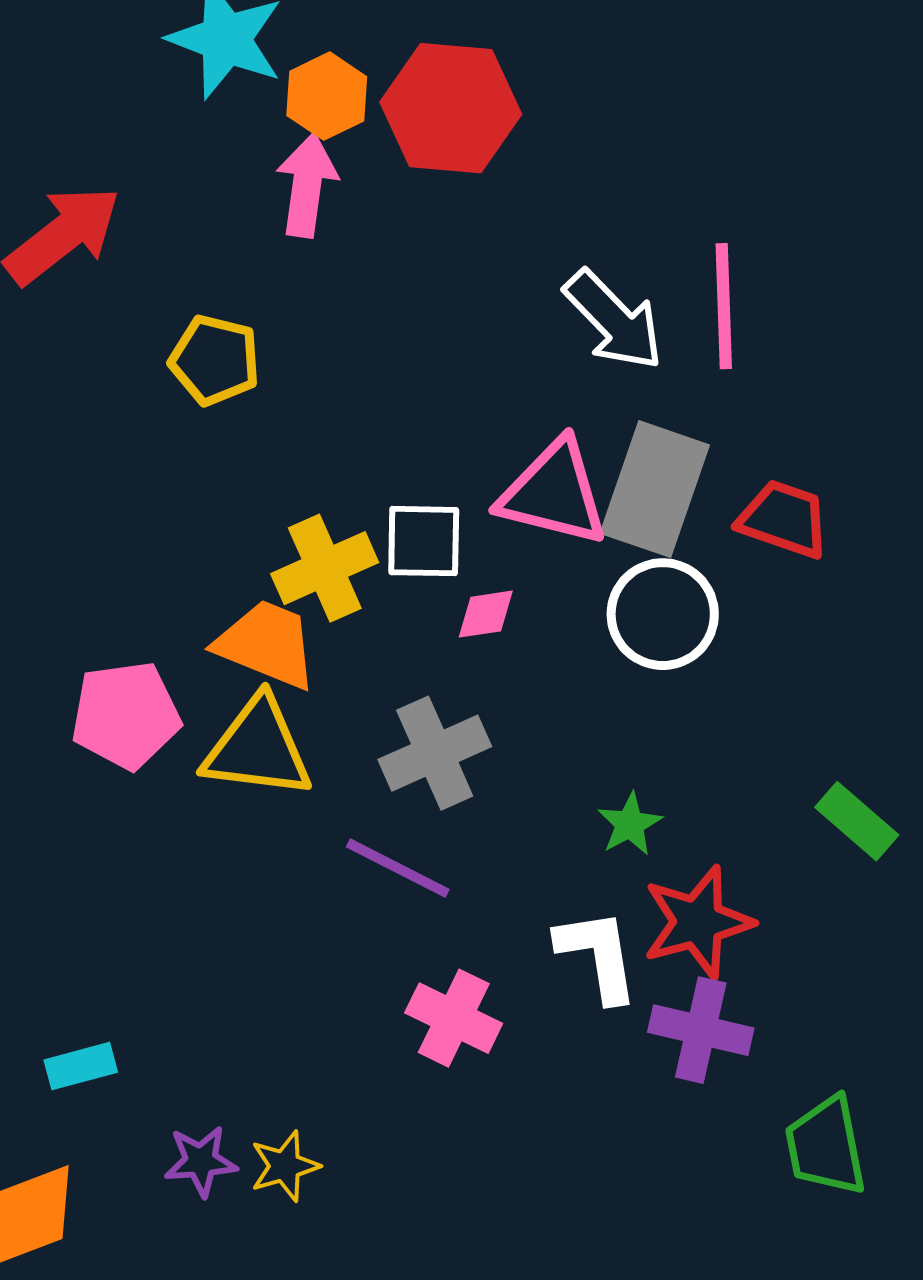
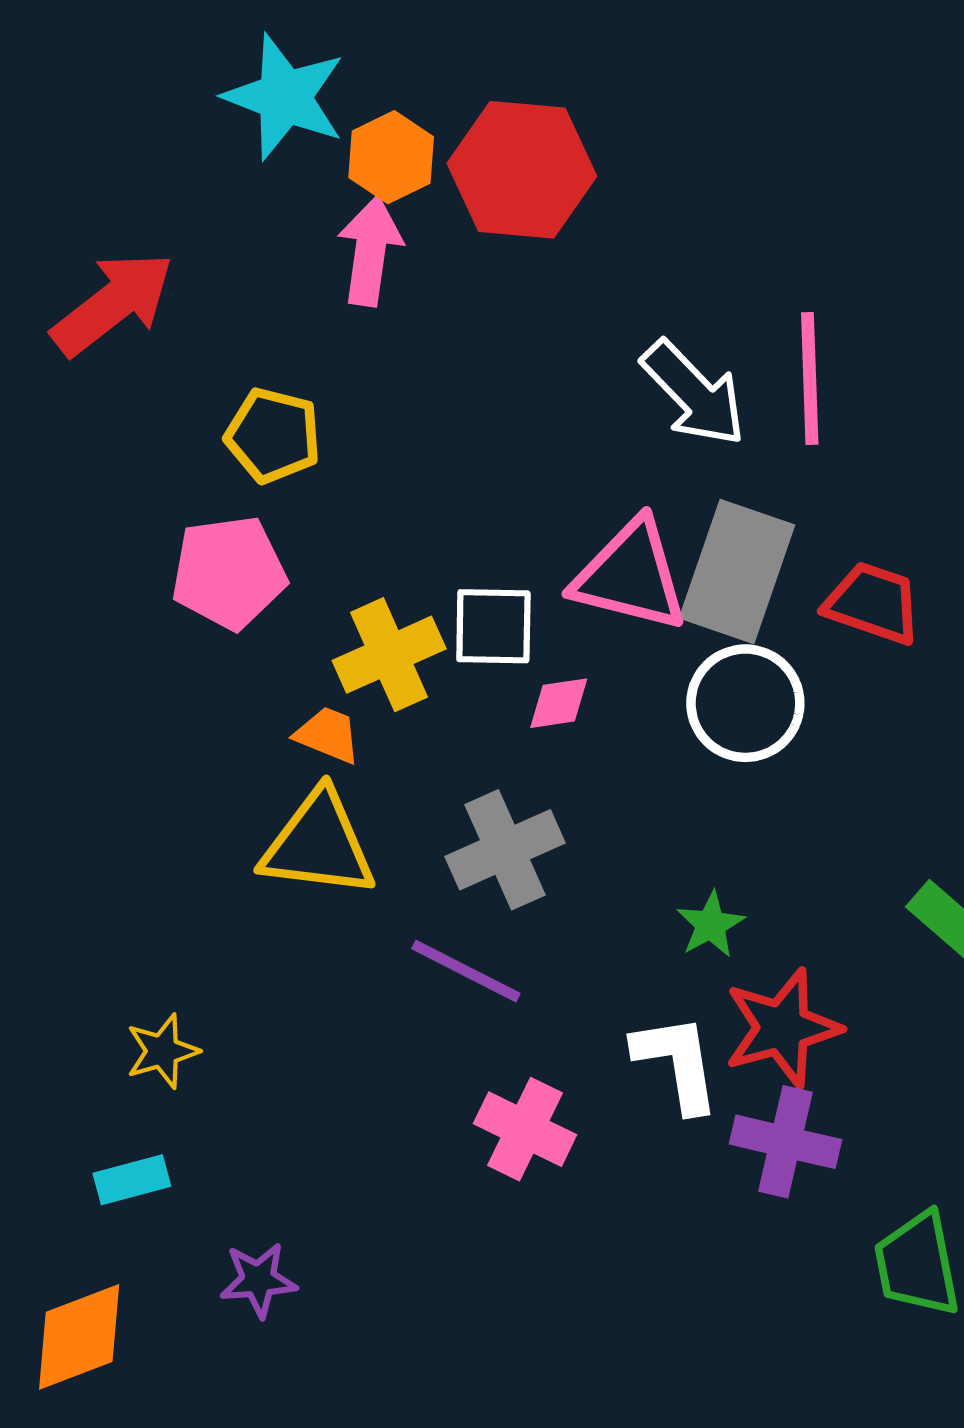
orange trapezoid: (267, 644) -> (328, 735), size x0.6
pink pentagon: (126, 715) -> (229, 572), moved
yellow star: (285, 1166) -> (162, 1051), moved

